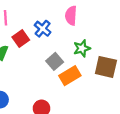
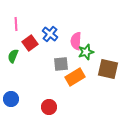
pink semicircle: (71, 16) -> (76, 41), moved
gray square: (55, 61) -> (61, 64), turned 35

